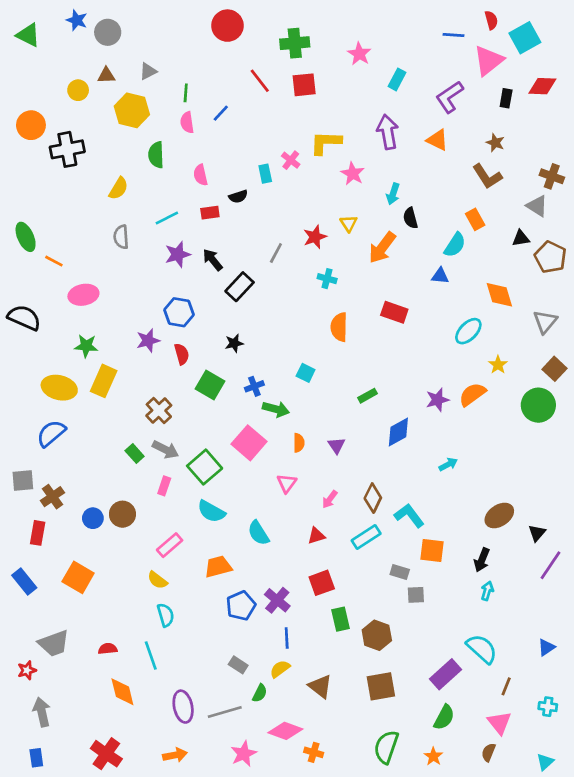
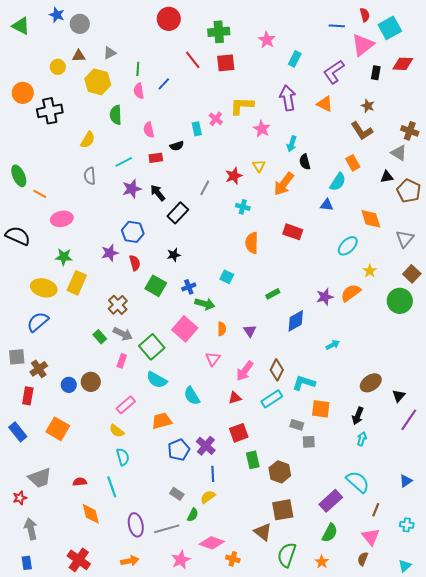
pink arrow: (330, 499) -> (245, 371), size x1.5
cyan L-shape: (409, 515) -> (304, 383), turned -35
brown triangle: (320, 686) -> (263, 532), moved

